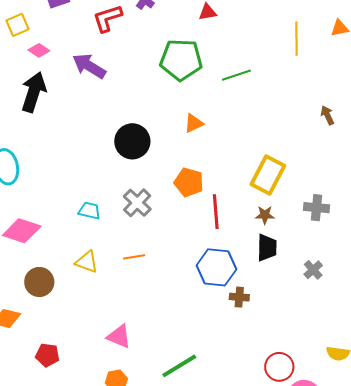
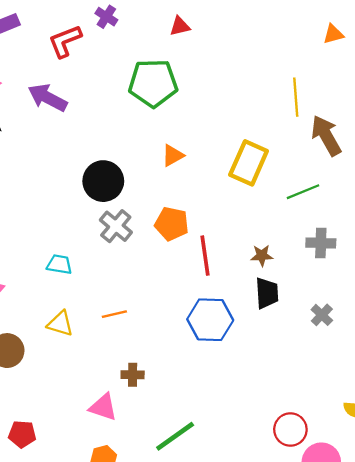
yellow line: (297, 39) -> (296, 97), moved
green line: (236, 75) -> (303, 192), moved
brown arrow: (327, 115) -> (326, 136), size x1.8
yellow rectangle: (268, 175) -> (249, 163), moved
gray cross: (137, 203) -> (116, 226), moved
brown cross: (239, 297) -> (133, 375), moved

